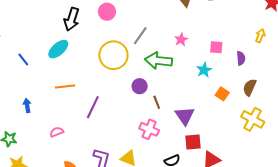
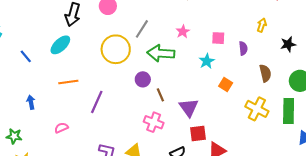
brown semicircle: (250, 87) -> (265, 73), moved, turned 144

